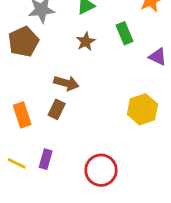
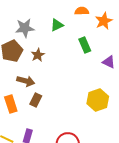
brown star: (86, 42) -> (38, 55), moved
brown arrow: (66, 83) -> (26, 81), moved

